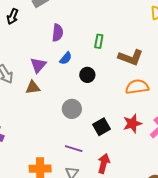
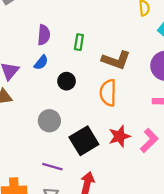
purple semicircle: (58, 33) -> (44, 35), moved
orange semicircle: (137, 87) -> (108, 93), moved, turned -80
black square: (101, 127) -> (84, 141), size x1.4

